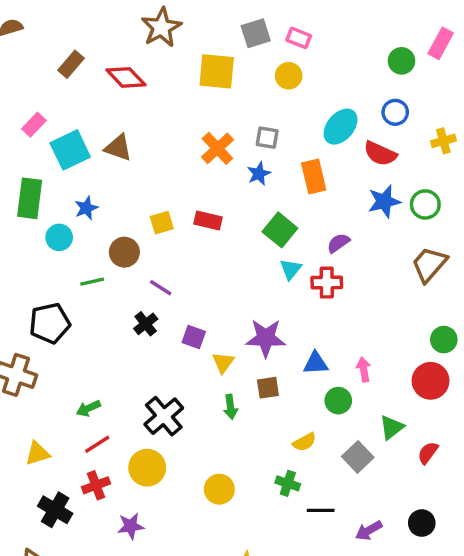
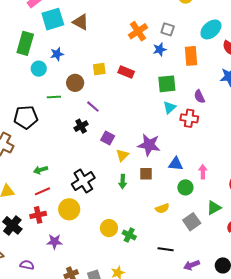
green square: (280, 230) -> (167, 84), turned 36
purple semicircle: (338, 243) -> (199, 97), turned -88
green cross: (288, 483) -> (129, 235), moved

